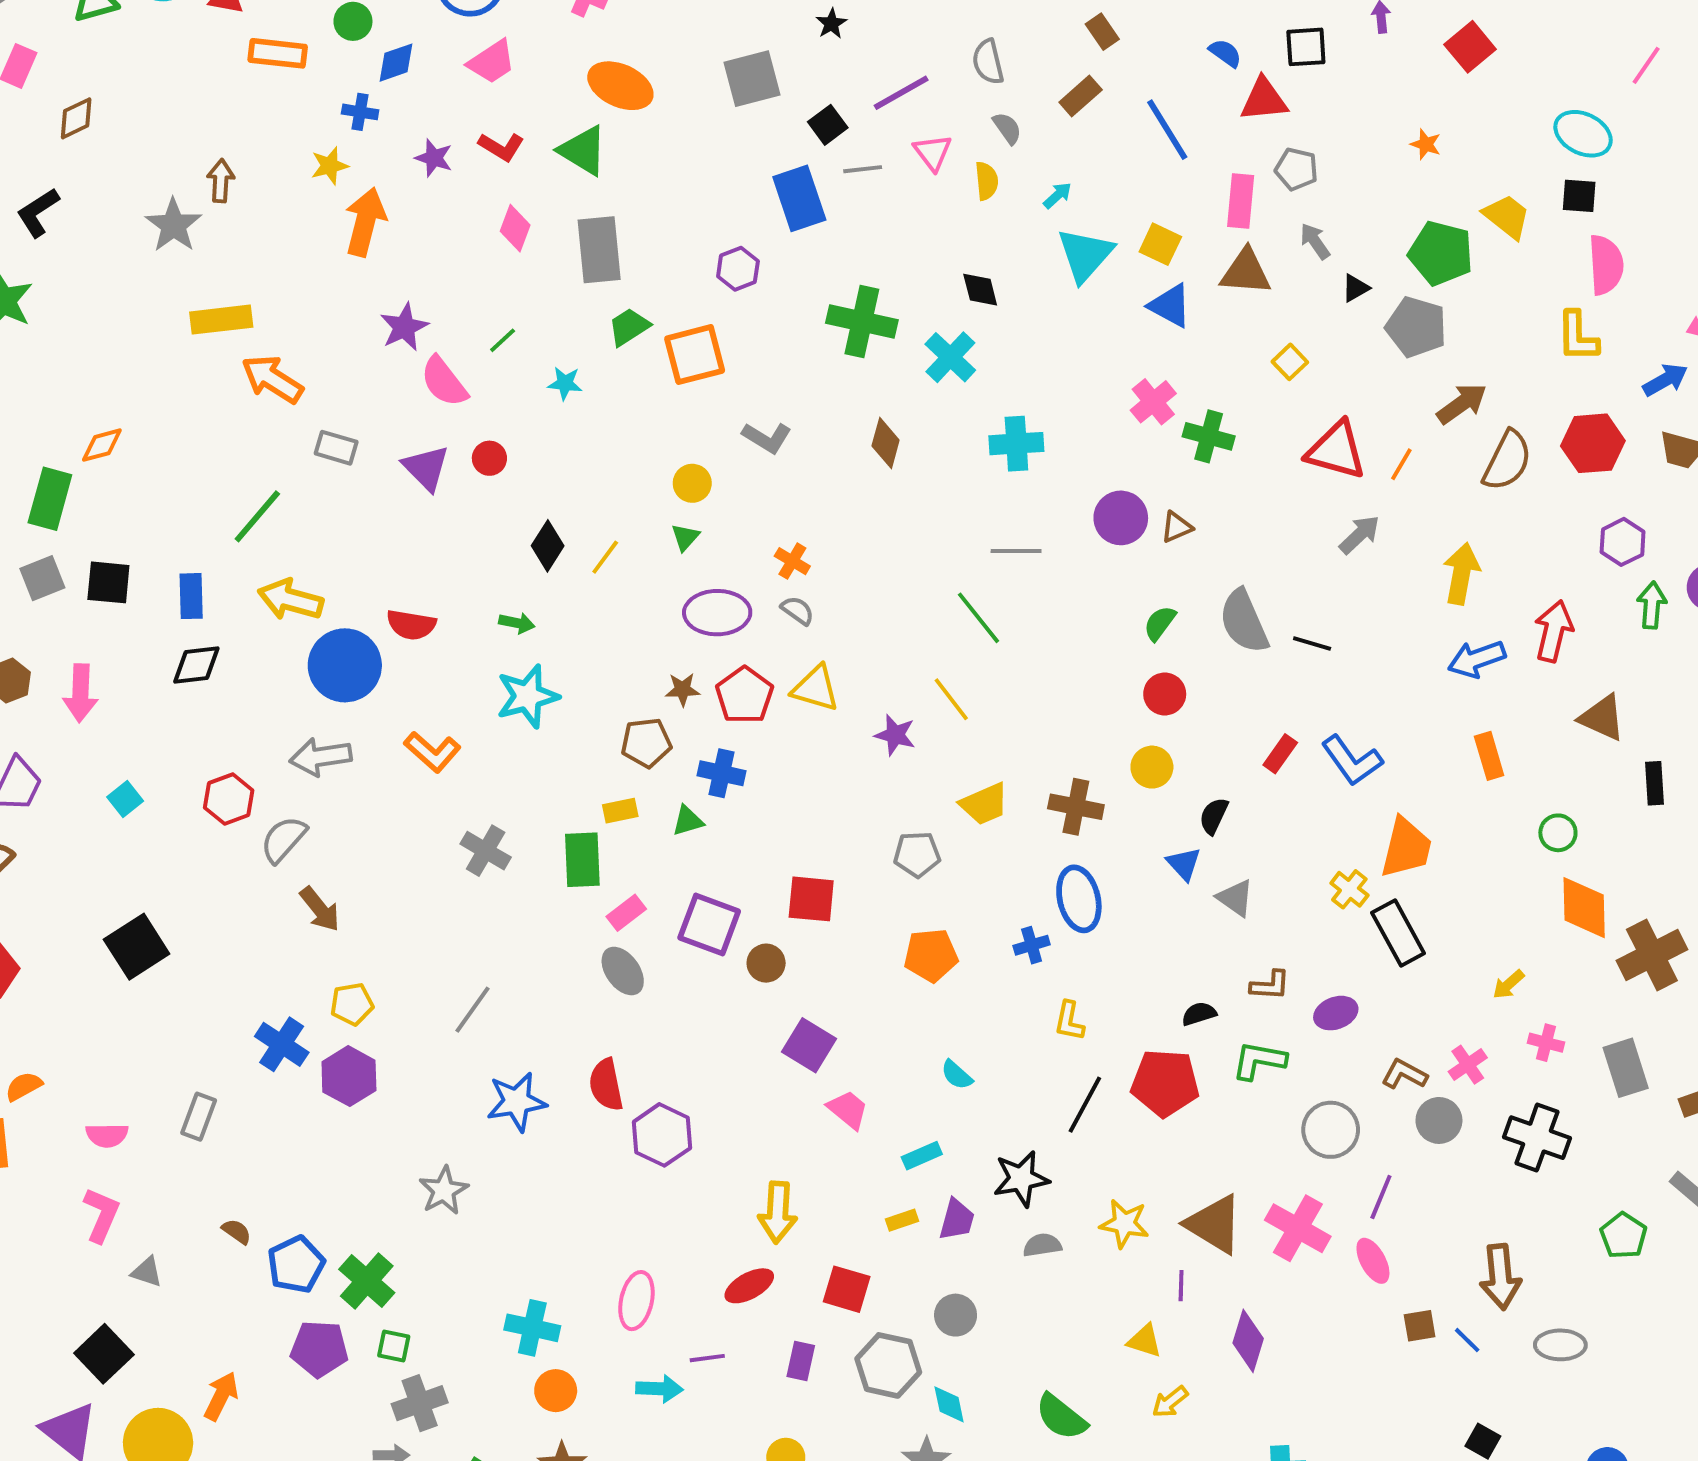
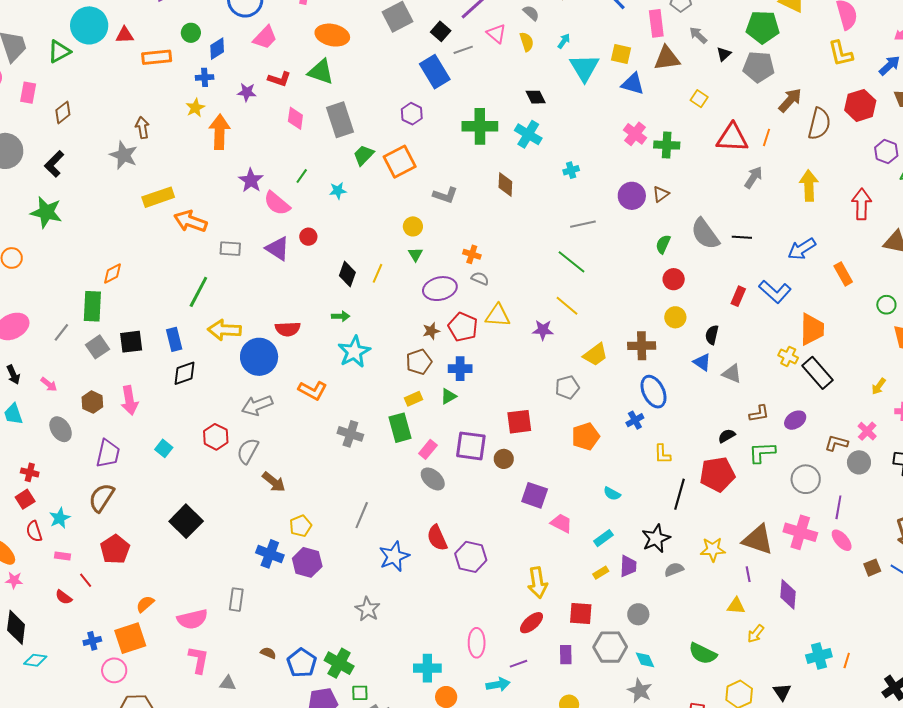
cyan cross: (1016, 444) -> (571, 170), size x0.6
blue arrow: (1477, 659) -> (802, 249), moved
pink semicircle: (107, 1135) -> (192, 619), size x1.4

